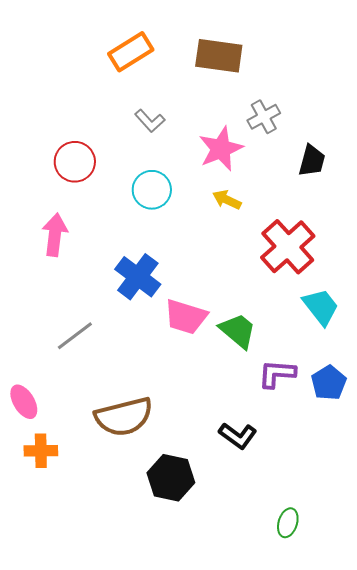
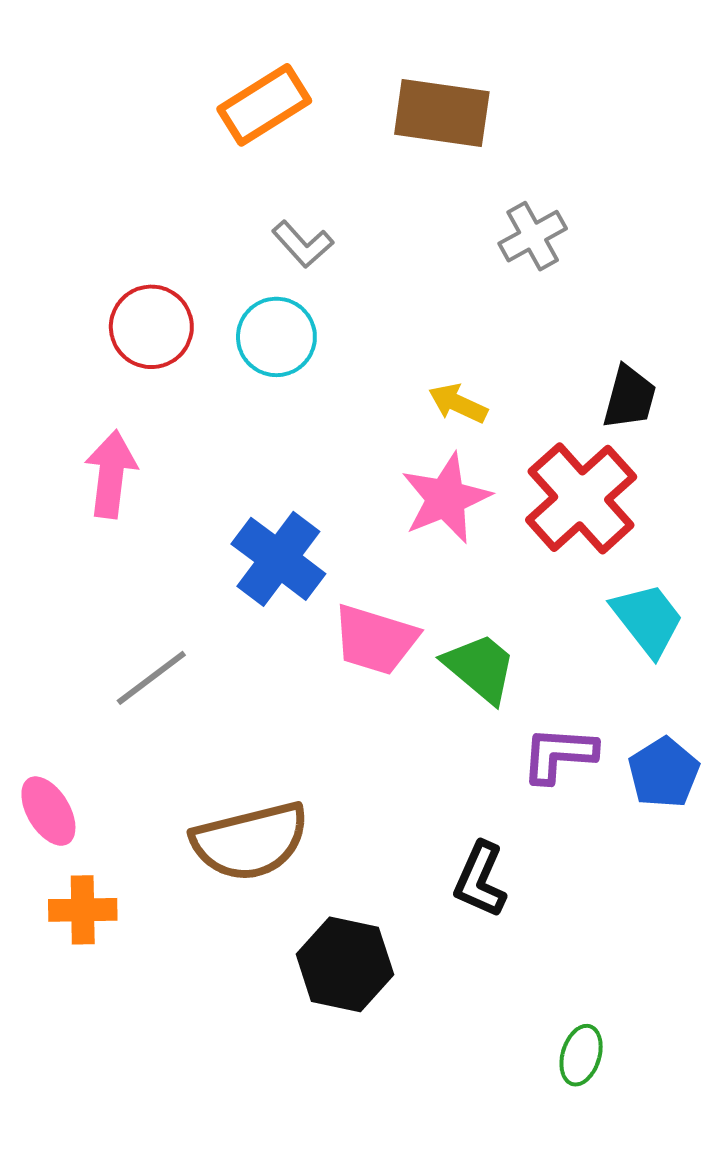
pink star: (221, 149) -> (446, 498), moved
black trapezoid: (312, 161) -> (629, 397), moved
cyan circle: (152, 190) -> (276, 337), moved
black L-shape: (238, 436) -> (480, 880), turned 78

